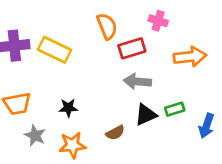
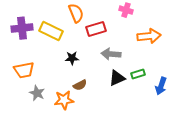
orange semicircle: (107, 26) -> (76, 13), moved
red rectangle: (132, 48) -> (96, 29), moved
black star: (68, 108) -> (72, 58), moved
brown semicircle: (115, 133) -> (80, 85), moved

